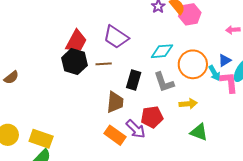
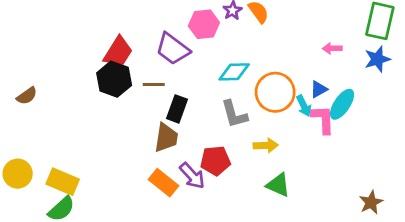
pink hexagon: (190, 14) -> (204, 24), moved
black rectangle: (134, 80) -> (177, 109), moved

